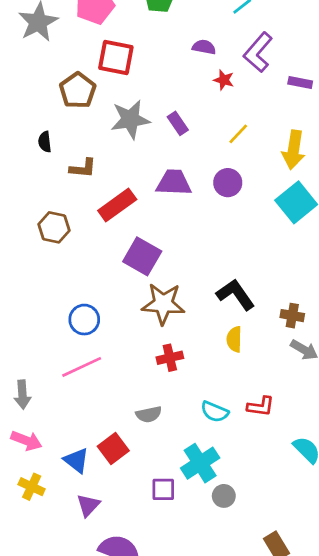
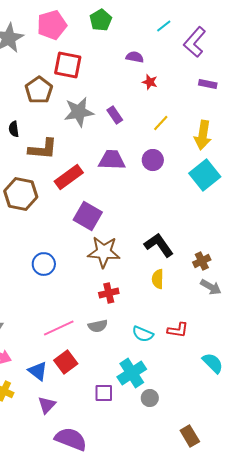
purple L-shape: (258, 52) -> (195, 42), moved
brown L-shape: (83, 168) -> (43, 149), size x1.4
brown hexagon: (54, 227) -> (21, 194), size x1.4
brown cross: (292, 316) -> (202, 261), turned -36
pink line: (82, 367) -> (59, 328), moved
gray semicircle: (149, 414) -> (98, 326), moved

